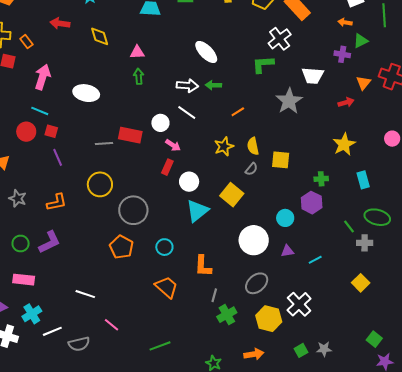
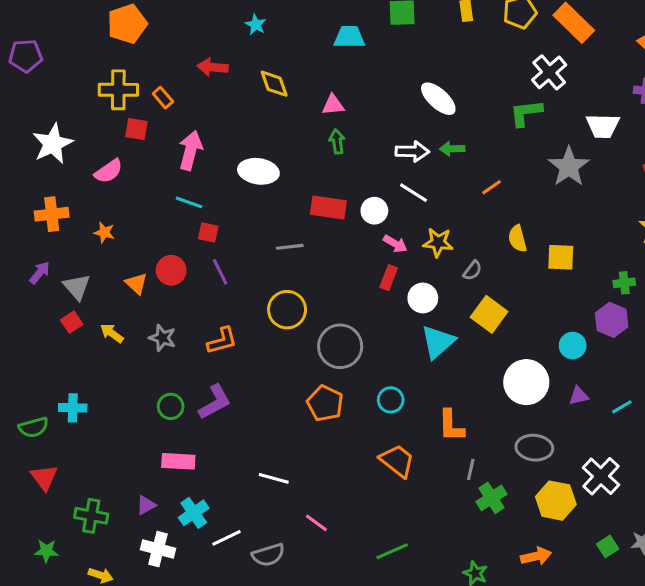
red circle: (26, 132) -> (171, 270), moved
red rectangle: (130, 135) -> (328, 207), moved
yellow star: (224, 146) -> (438, 242), moved, turned 30
gray semicircle: (251, 169) -> (472, 270), moved
gray ellipse: (257, 283) -> (534, 448), turned 50

